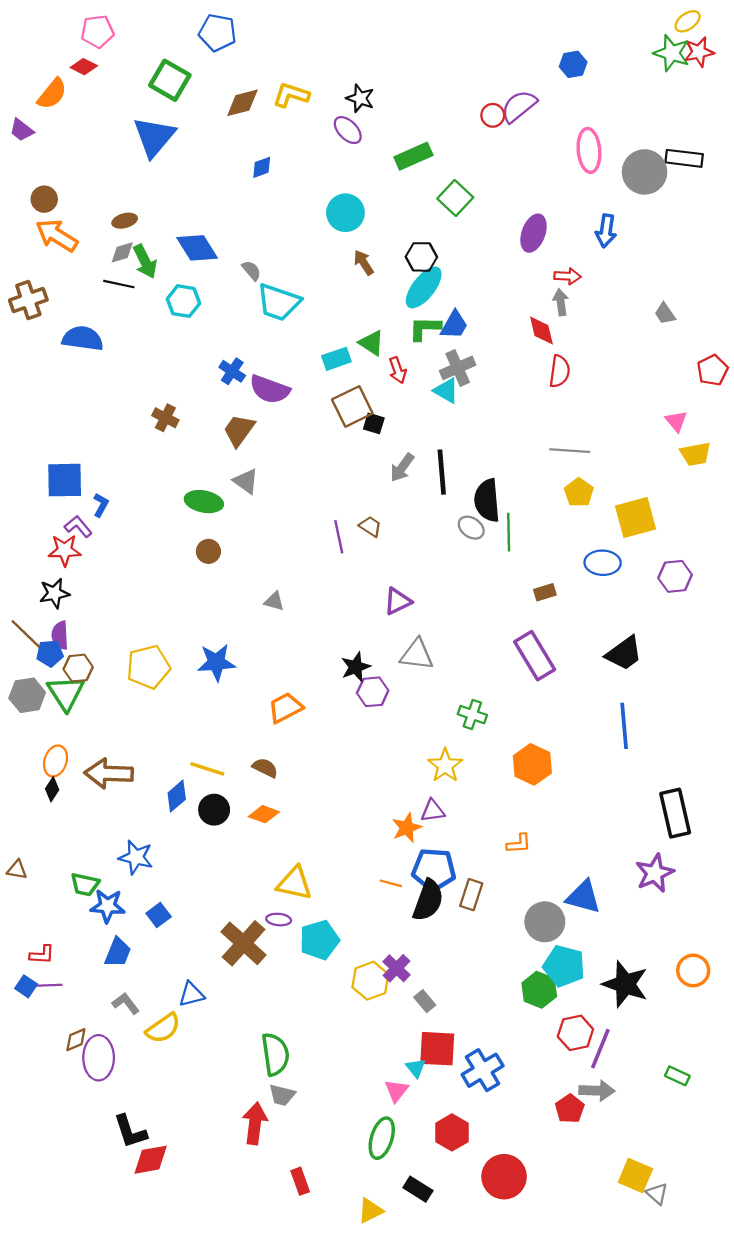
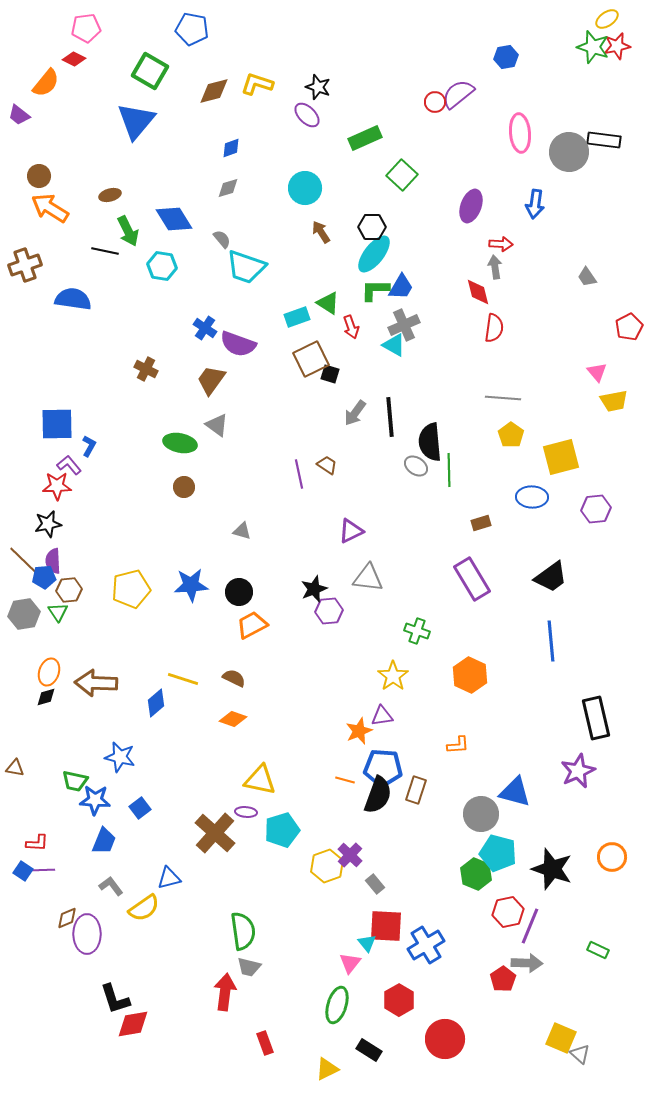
gray diamond: (122, 252) -> (228, 188), moved
green triangle: (66, 693) -> (58, 612), size x0.6
black diamond: (52, 789) -> (46, 697), turned 40
black circle: (214, 810) -> (239, 592), moved

